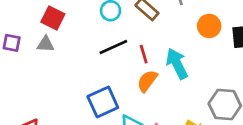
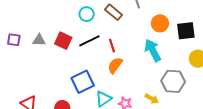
red square: (53, 18) -> (63, 41), moved
cyan arrow: (177, 64) -> (153, 50), moved

